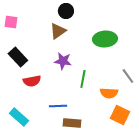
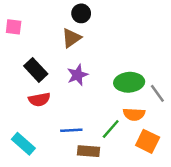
green ellipse: (105, 39) -> (129, 82), moved
black rectangle: (18, 57) -> (36, 70), moved
purple star: (63, 61) -> (77, 75), turned -30
green line: (83, 79) -> (111, 129), moved, turned 30

